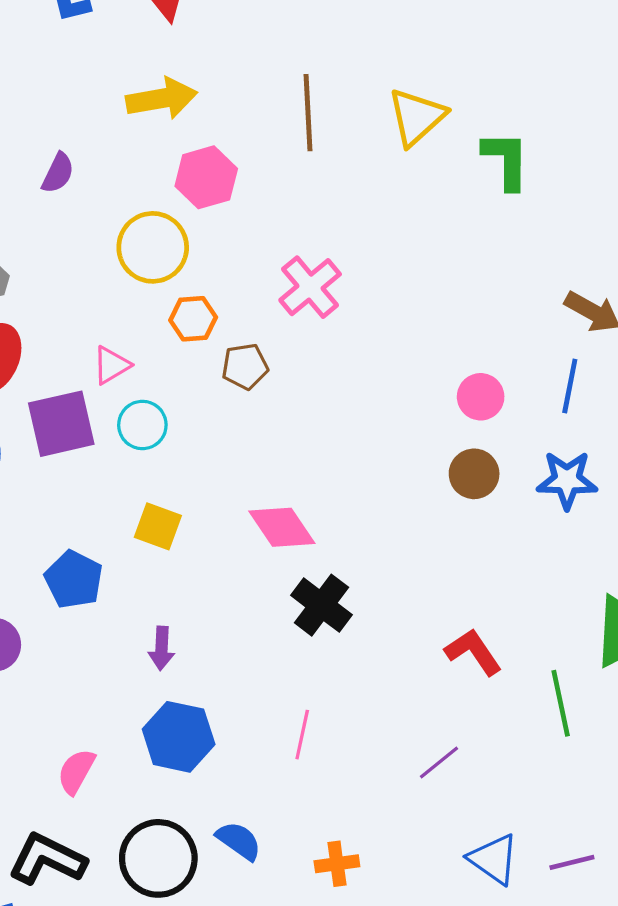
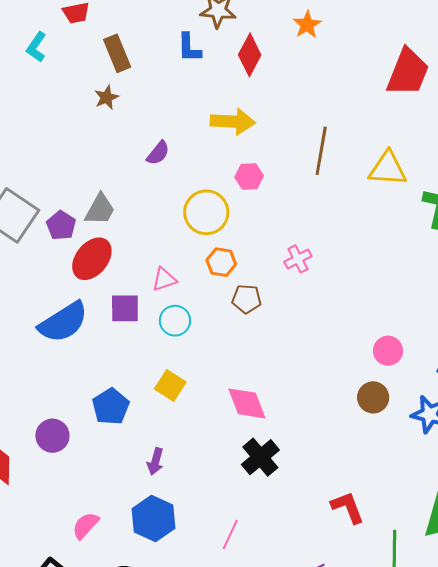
yellow triangle: (417, 117) -> (388, 169), turned 33
pink hexagon: (206, 177) -> (249, 177), size x0.7
pink cross: (310, 287) -> (298, 259), size x0.7
purple square: (61, 424) -> (125, 308), size x0.7

